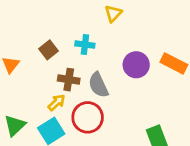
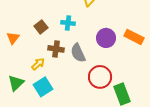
yellow arrow: (57, 103) -> (38, 64), moved
red circle: (88, 117) -> (100, 77), moved

